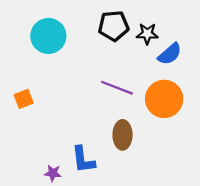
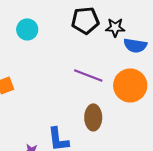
cyan circle: (48, 36) -> (27, 29), size x0.7
blue semicircle: (170, 54) -> (135, 45), turned 50

